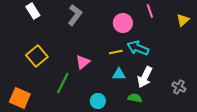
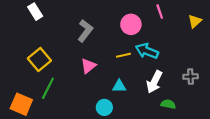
gray L-shape: (75, 15) -> (85, 31), moved
cyan triangle: (119, 74) -> (119, 86), moved
green line: (63, 83) -> (48, 88), moved
gray cross: (179, 87) -> (191, 77), moved, turned -32
green semicircle: (135, 98) -> (168, 104), moved

